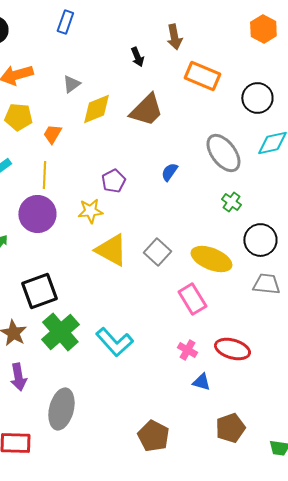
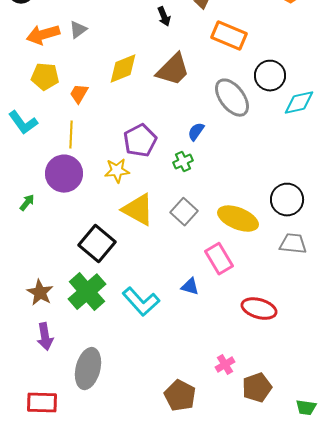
gray triangle: (71, 84) -> (78, 30), moved
black circle: (257, 98) -> (270, 76), moved
gray ellipse: (223, 153) -> (232, 98), moved
purple pentagon: (113, 181) -> (140, 141), size x1.4
green cross: (231, 202) -> (183, 162), moved, turned 30
black square: (39, 291) -> (97, 244), moved, turned -30
pink cross: (187, 350) -> (225, 365), moved, turned 30
blue triangle: (201, 382) -> (190, 287), moved

